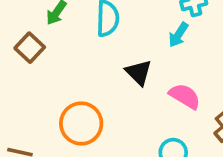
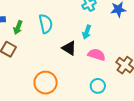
cyan arrow: (178, 35) -> (87, 32), moved

